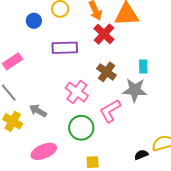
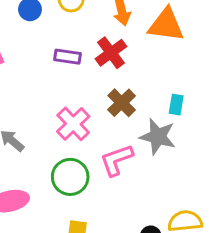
red cross: (104, 34) -> (111, 53), moved
purple rectangle: (65, 48) -> (68, 57), size x0.7

